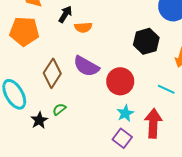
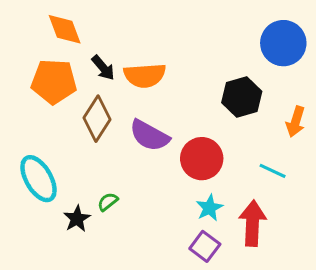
black arrow: (65, 14) -> (103, 68), moved, turned 108
orange semicircle: (83, 27) -> (145, 75), size x1.5
brown diamond: (52, 73) -> (97, 119), moved

